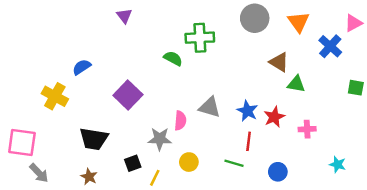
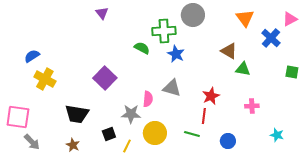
gray circle: (255, 18) -> (193, 15), moved
blue semicircle: (82, 67) -> (32, 56), moved
blue star: (247, 111) -> (176, 54), moved
red star: (274, 117) -> (211, 96), moved
yellow circle: (189, 162) -> (155, 133), size x1.5

